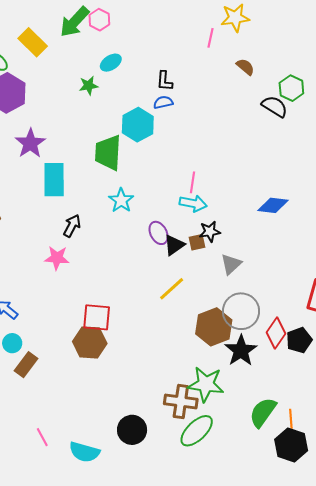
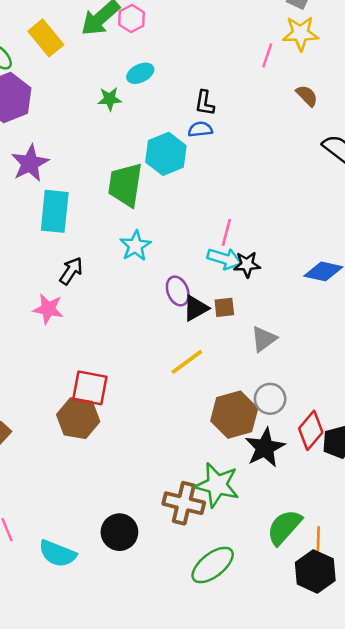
black star: (210, 232) -> (247, 264), moved
gray circle: (241, 311) -> (270, 399), size x0.7
green ellipse: (197, 431) -> (213, 565), moved

